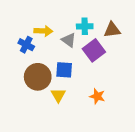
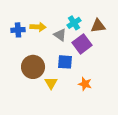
cyan cross: (85, 26) -> (74, 23), turned -32
blue cross: (26, 45) -> (18, 30), moved, turned -32
blue square: (64, 70) -> (65, 62), moved

